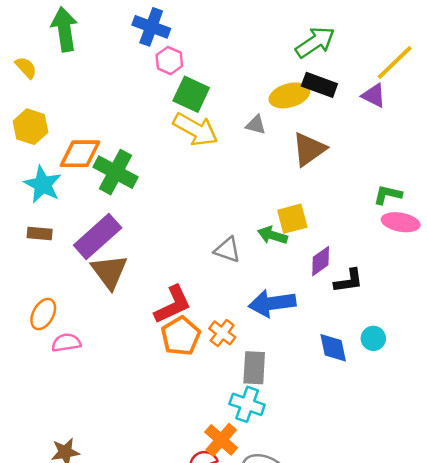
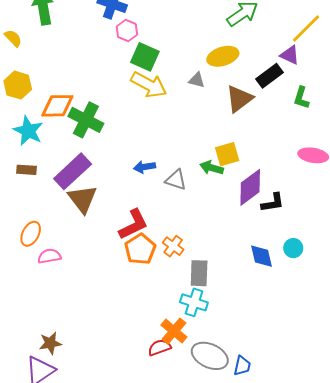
black rectangle: (319, 85) -> (270, 76), moved, turned -56
green L-shape: (388, 195) -> (301, 98), moved, turned -85
purple diamond: (321, 261) -> (250, 187), size x1.5
blue arrow: (272, 303) -> (144, 167), moved, size x0.6

